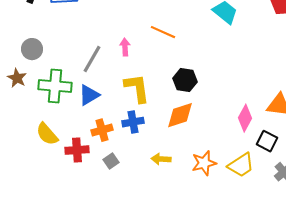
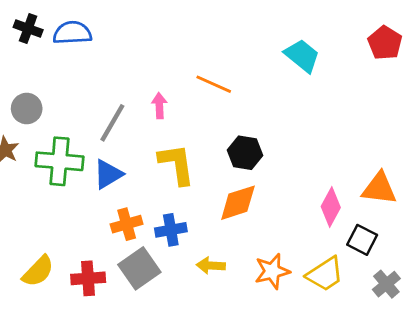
blue cross: (133, 122) -> (171, 230), moved
yellow semicircle: (47, 134) -> (38, 271), moved, turned -95
red cross: (77, 150) -> (88, 278), moved
gray square: (111, 161) -> (139, 268), size x1.8

